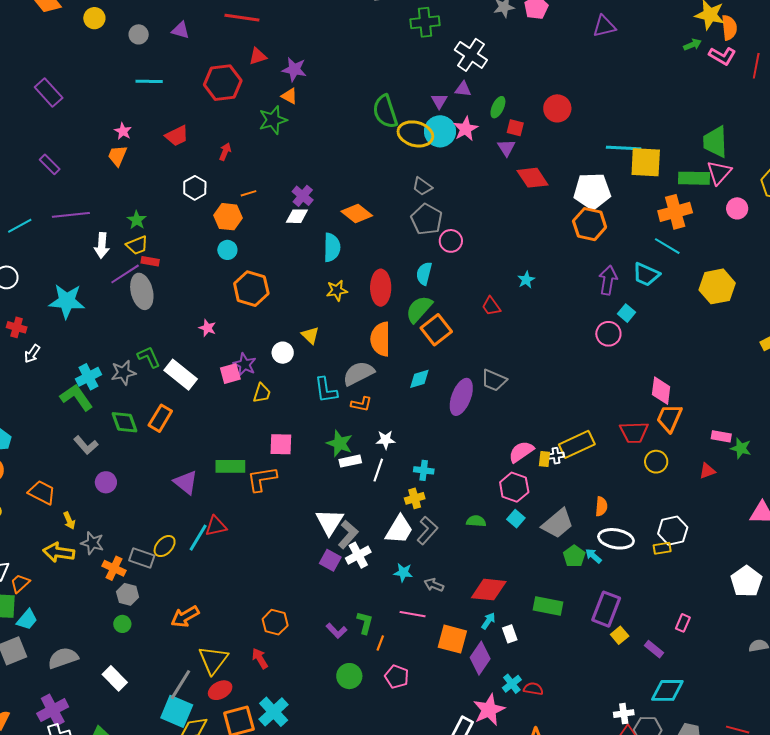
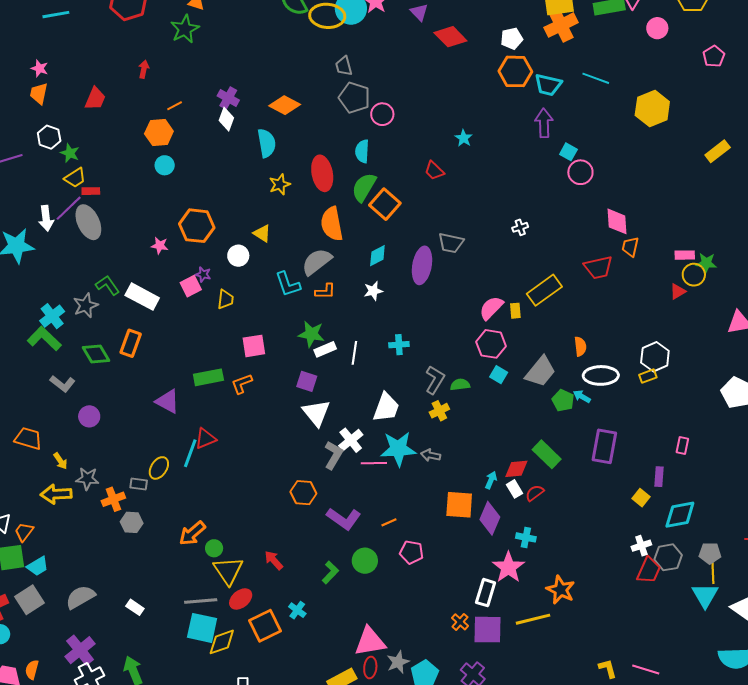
red trapezoid: (177, 136) -> (95, 99), moved, turned -30
gray trapezoid: (422, 186) -> (344, 66), turned 50
white hexagon: (195, 188) -> (49, 137), moved
white pentagon: (592, 191) -> (512, 39), size x0.6
orange cross: (675, 212) -> (561, 25), moved
white diamond: (297, 216) -> (226, 119), turned -60
white arrow: (102, 245) -> (46, 218), moved
cyan trapezoid: (646, 274) -> (548, 85), moved
orange hexagon: (251, 289) -> (197, 226), moved
pink circle: (608, 334) -> (580, 172), moved
purple star: (245, 364) -> (203, 274), size x0.7
orange trapezoid: (669, 418) -> (630, 247), size x0.7
white star: (386, 440) -> (373, 291), moved
white cross: (556, 456) -> (520, 227), moved
yellow circle: (656, 462) -> (694, 275), moved
orange L-shape: (262, 479) -> (242, 384), size x0.7
yellow cross: (415, 498) -> (439, 411), moved
gray L-shape: (427, 530) -> (435, 380), moved
gray L-shape: (348, 534) -> (333, 455), moved
gray rectangle: (142, 558) -> (139, 484), size x0.7
purple square: (330, 560) -> (307, 381), moved
orange cross: (114, 568) -> (113, 499), turned -35
cyan star: (403, 573) -> (398, 449), size x1.8
red diamond: (489, 590) -> (516, 469), moved, size x0.7
green rectangle: (548, 606) -> (547, 454), turned 44
pink line: (413, 614) -> (374, 463), moved
cyan trapezoid: (27, 620) -> (38, 566), turned 30
orange hexagon: (275, 622) -> (303, 493), moved
green L-shape: (365, 623) -> (330, 572), moved, turned 40
green circle: (122, 624) -> (214, 548), moved
purple L-shape: (336, 631) -> (344, 519), size x1.6
yellow square: (620, 635) -> (641, 498), moved
orange line: (380, 643) -> (389, 522), turned 56
purple rectangle: (654, 649) -> (659, 477), turned 66
white rectangle: (115, 678) -> (135, 607), size x0.7
cyan cross: (512, 684) -> (526, 537), turned -30
gray line: (180, 685) -> (201, 601), turned 64
red semicircle: (533, 689) -> (535, 493), moved, turned -36
cyan cross: (274, 712) -> (297, 610), size x0.6

